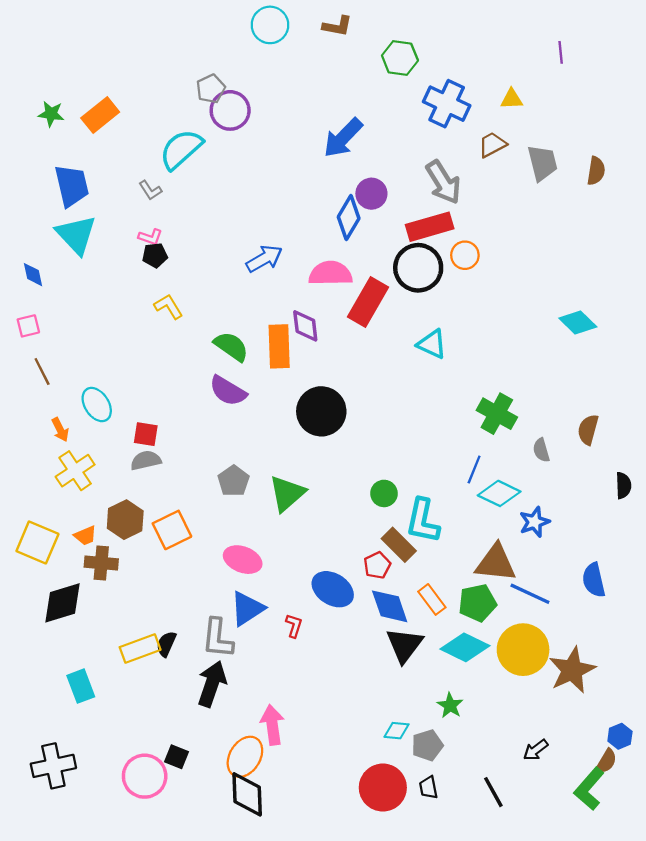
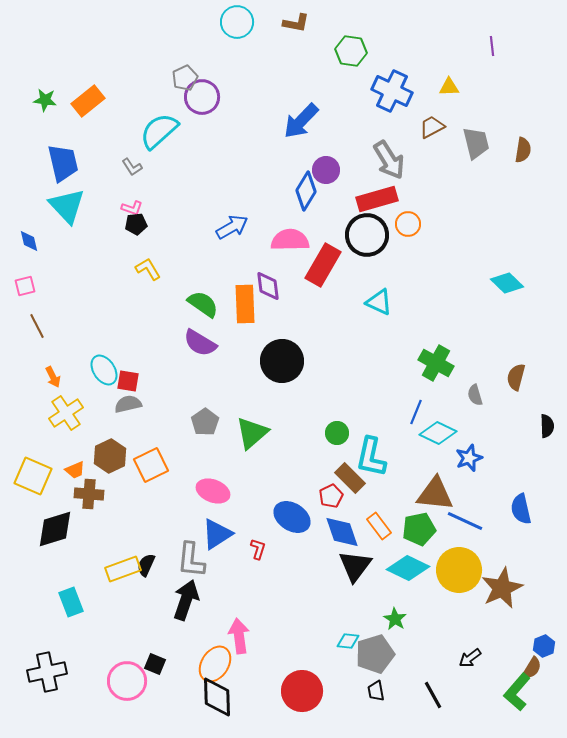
cyan ellipse: (97, 405) -> (104, 370), moved
gray pentagon: (427, 745) -> (375, 654), size x1.4
red circle: (383, 788) -> (302, 691), moved

